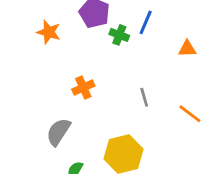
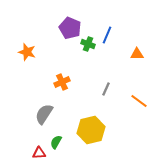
orange star: (49, 32) -> (27, 52), moved
gray line: (144, 97) -> (106, 89), turned 40

